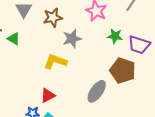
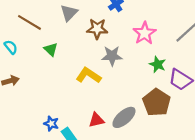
green triangle: (14, 39) -> (51, 49), moved
red triangle: (48, 95) -> (96, 120), moved

